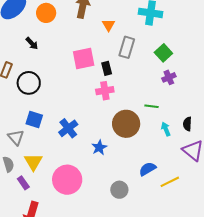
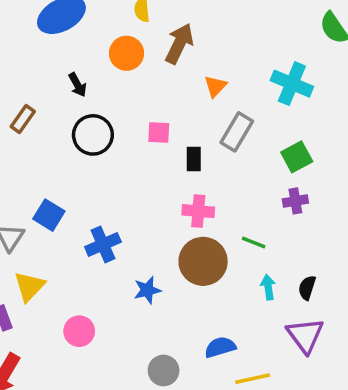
orange circle: (46, 13) -> (127, 53), moved
pink square: (84, 59) -> (159, 133), size x0.6
black circle: (29, 83) -> (93, 135), moved
pink cross: (105, 91) -> (198, 211), moved
pink circle: (67, 180) -> (79, 331), size x0.6

